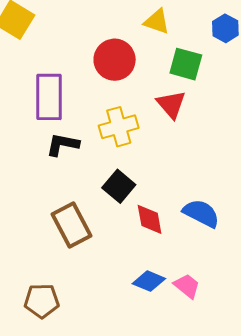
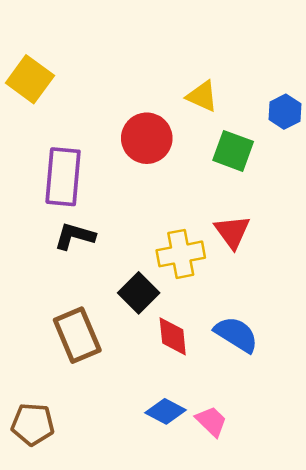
red triangle: (171, 104) -> (232, 232), moved
yellow cross: (119, 127) -> (181, 254), moved

